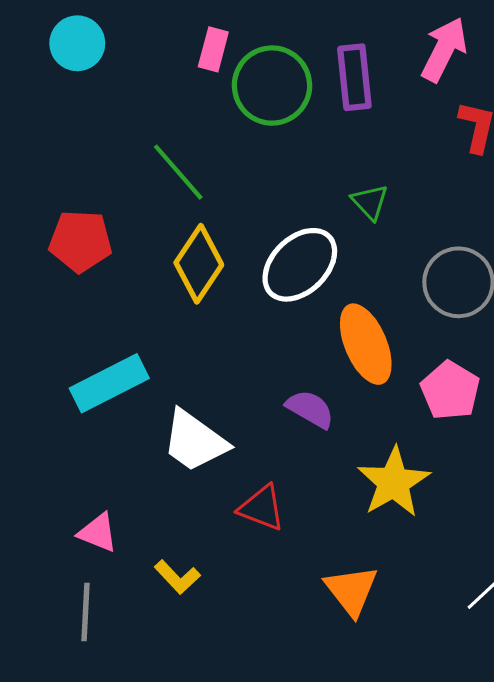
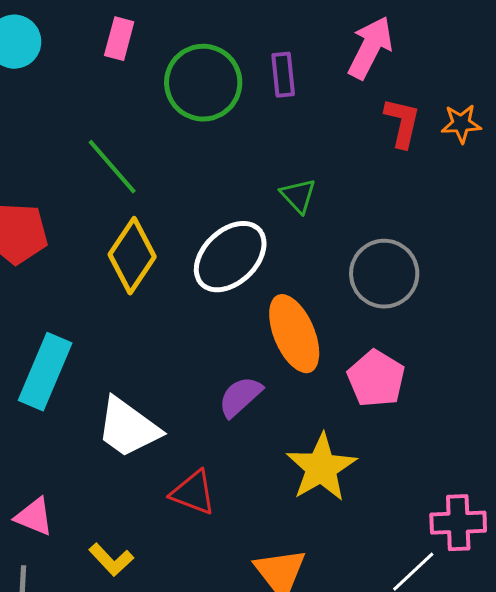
pink rectangle: (213, 49) -> (119, 39), moved
purple rectangle: (354, 77) -> (283, 75), size x0.7
cyan rectangle: (109, 383) -> (45, 372), turned -40
purple semicircle: (310, 409) -> (240, 397), turned -72

